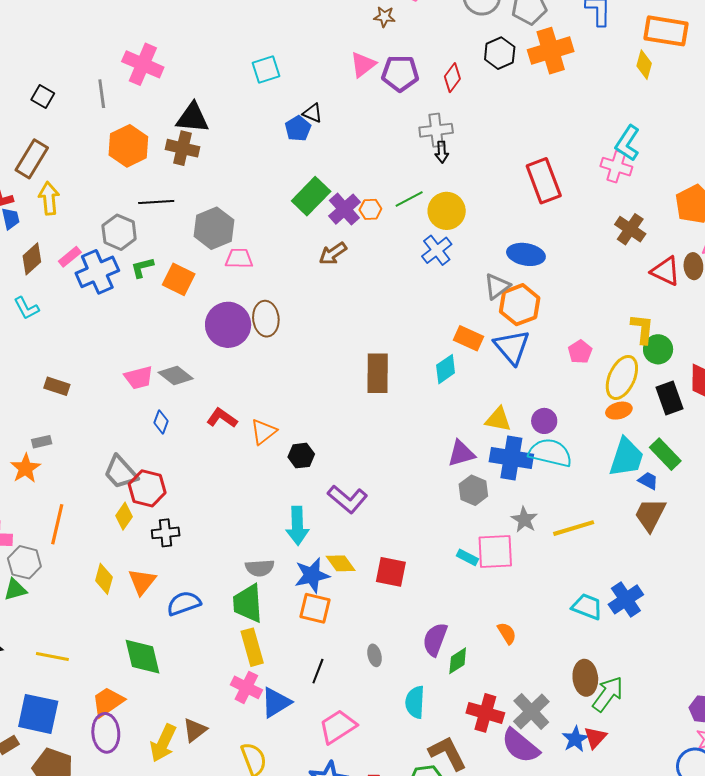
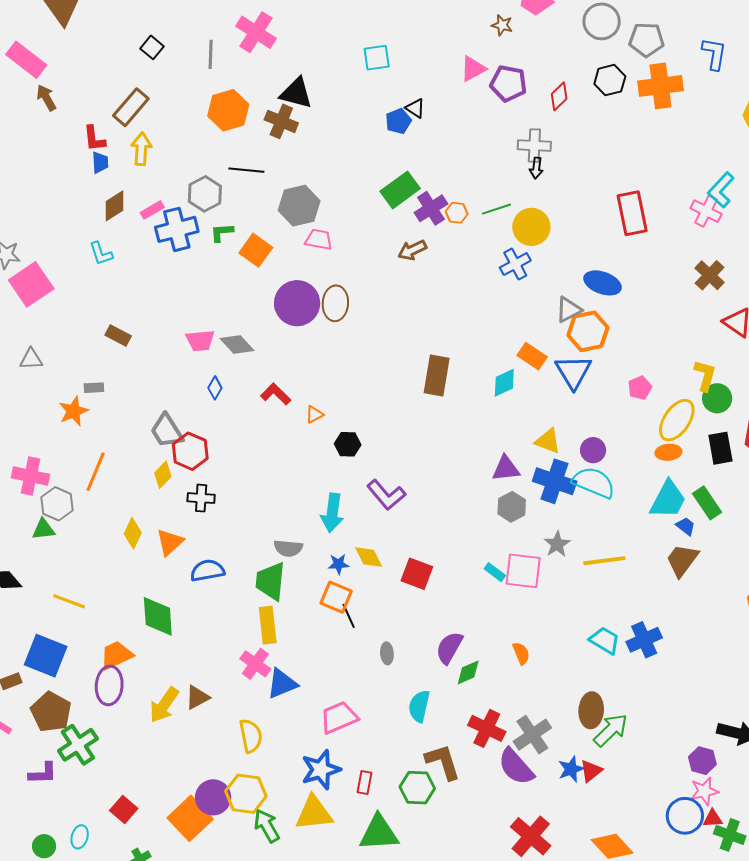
orange triangle: (263, 432) -> (314, 414), size x0.7
blue star: (312, 575) -> (338, 564), size x0.6
black line: (318, 671) -> (349, 616), moved, turned -55

